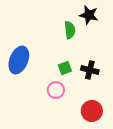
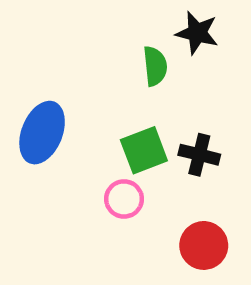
green square: (65, 68) -> (144, 150), size x1.5

